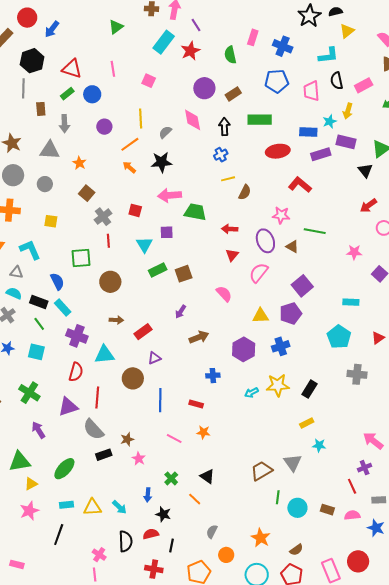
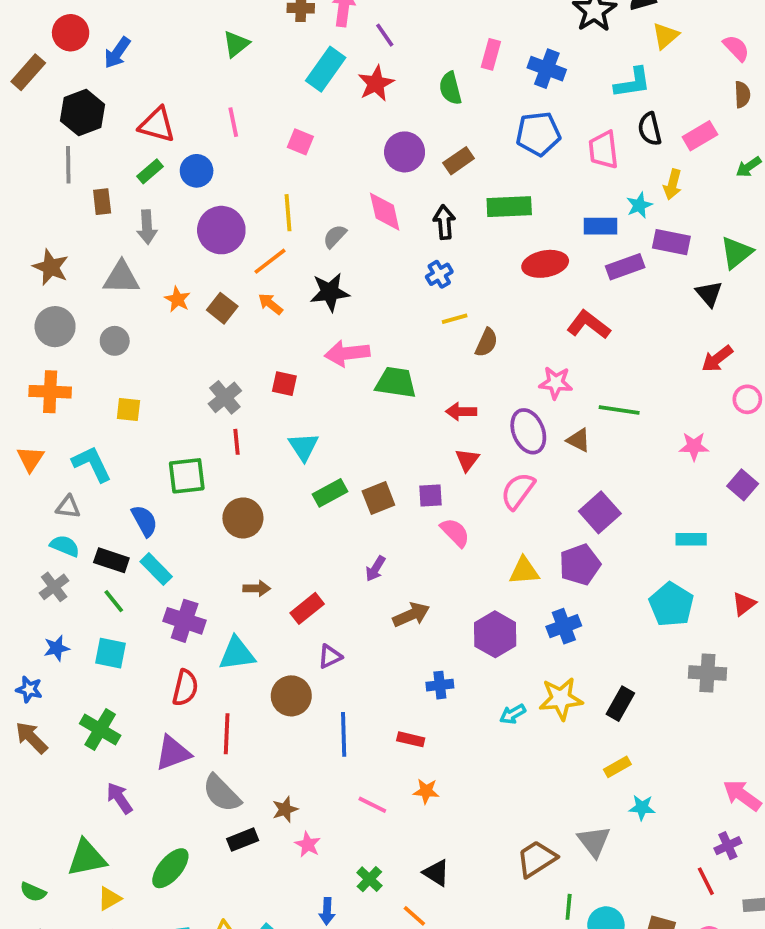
purple circle: (104, 127) -> (221, 230), size x1.6
brown square: (87, 193) -> (222, 308), moved
purple square: (167, 232) -> (430, 496), moved

